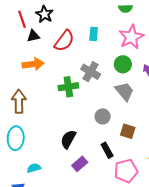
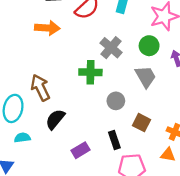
green cross: (68, 87) -> (90, 72), moved
brown arrow: (19, 101) -> (40, 88), moved, turned -35
black semicircle: (68, 139) -> (55, 119), moved
cyan semicircle: (34, 168) -> (22, 138), moved

